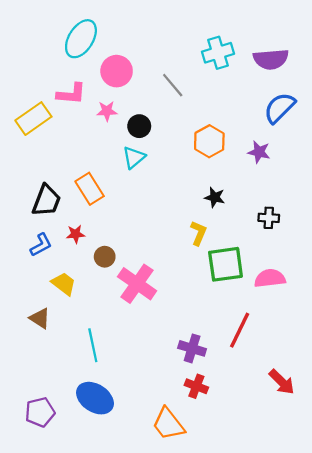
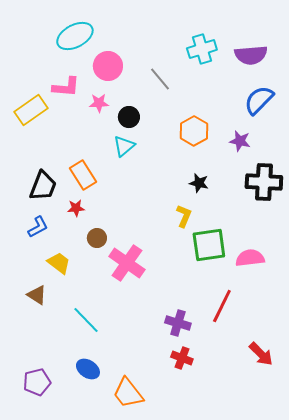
cyan ellipse: (81, 39) -> (75, 36), turned 30
black cross: (269, 218) -> (264, 182), moved, size x1.8
red star: (76, 234) -> (76, 208), moved
cyan line: (93, 345) -> (86, 320), turned -32
blue ellipse: (95, 398) -> (88, 369), size x0.7
orange trapezoid: (168, 424) -> (128, 393), moved

